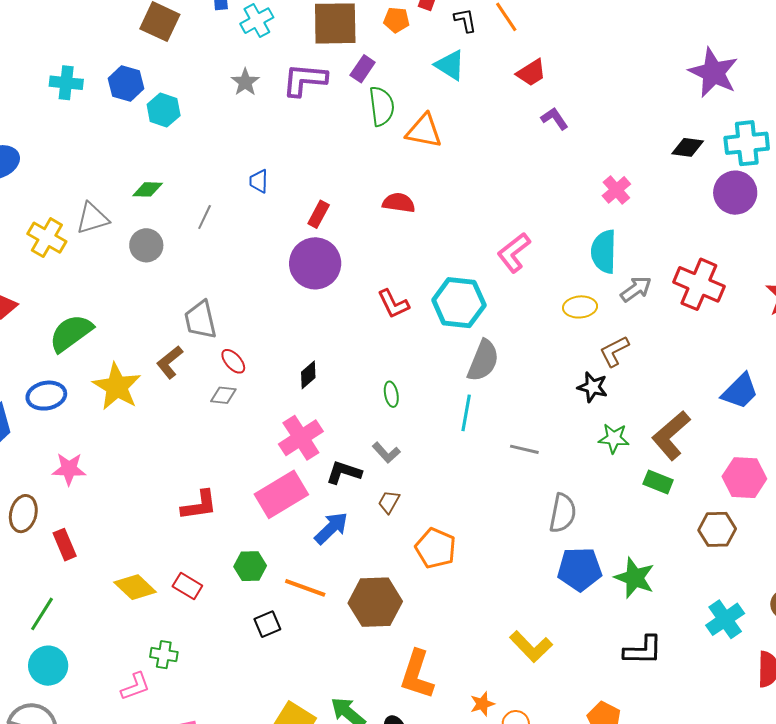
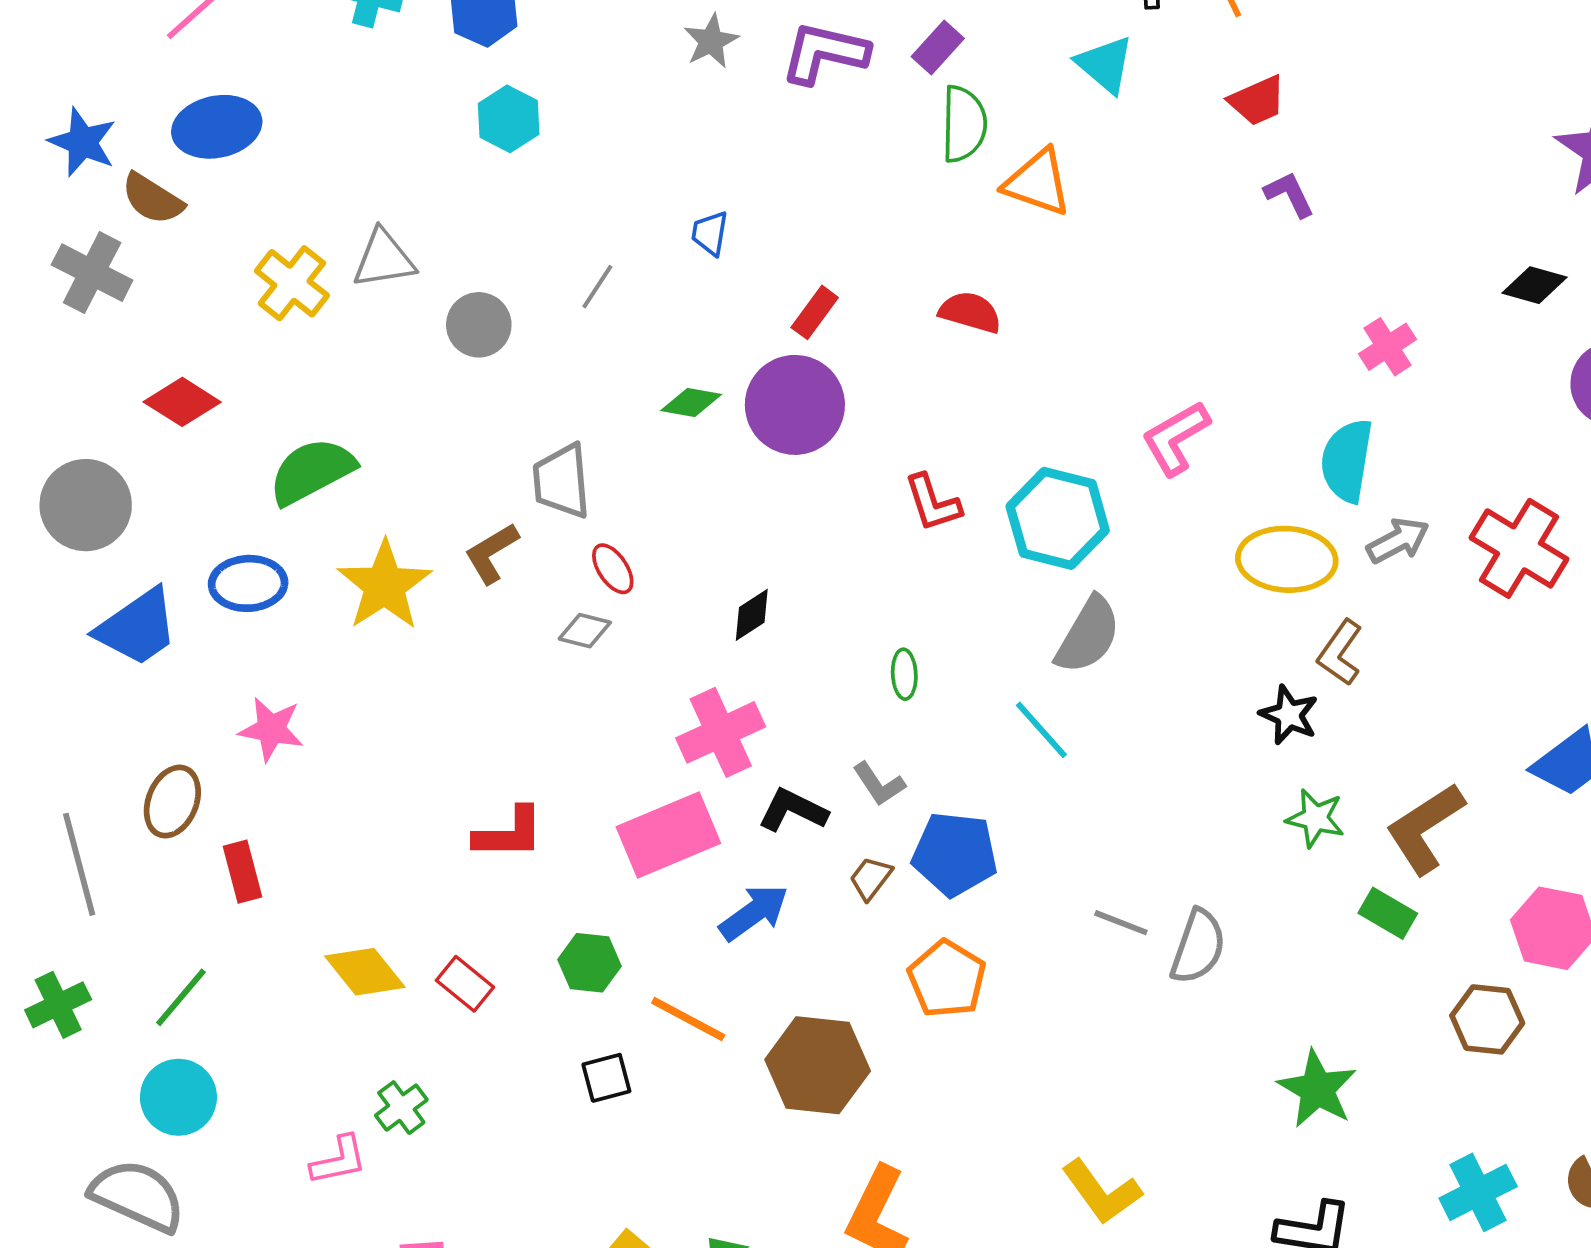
cyan hexagon: (164, 110) -> (509, 119), moved
green diamond: (148, 189) -> (691, 402), moved
yellow ellipse: (580, 307) -> (1287, 559), size x1.5
brown L-shape: (614, 351) -> (1340, 653), turned -36
cyan line: (466, 413) -> (1041, 730), turned -60
gray line: (524, 449) -> (1121, 923), moved
blue pentagon: (580, 569) -> (955, 854), moved
green cross: (164, 655) -> (401, 1108), turned 36

